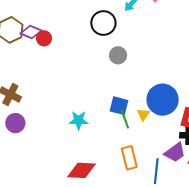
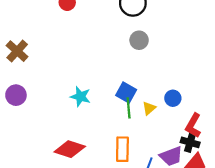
blue circle: (163, 100) -> (173, 98), size x0.5
purple circle: (15, 123) -> (16, 95), moved

